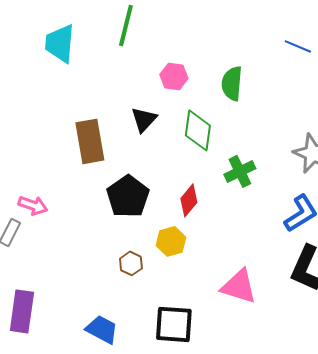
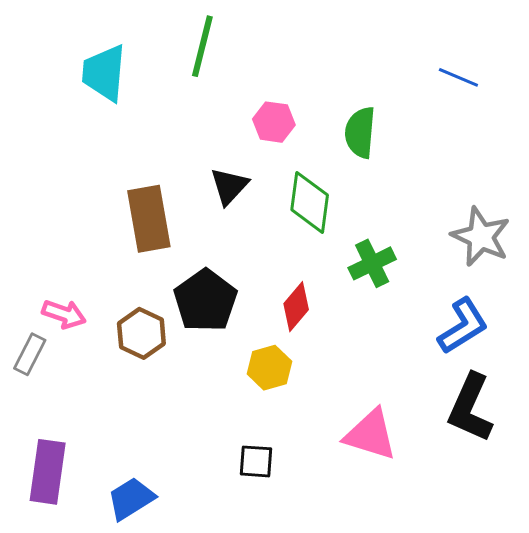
brown hexagon: (131, 263) -> (141, 333), moved, size x1.4
black square: (174, 324) -> (256, 461), moved, size x0.6
blue trapezoid: (102, 329) -> (131, 499), moved, turned -60

